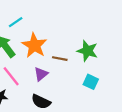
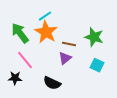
cyan line: (16, 22) -> (45, 16), moved
purple triangle: (41, 74) -> (65, 58), moved

